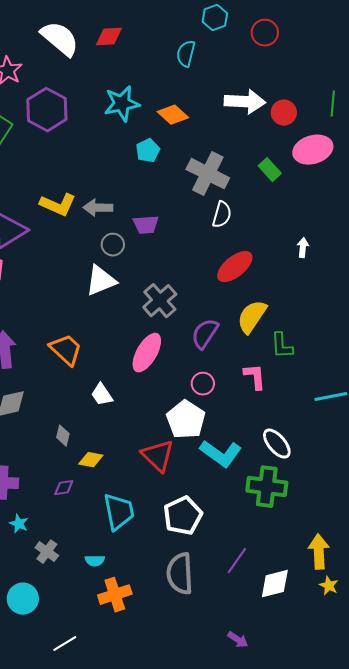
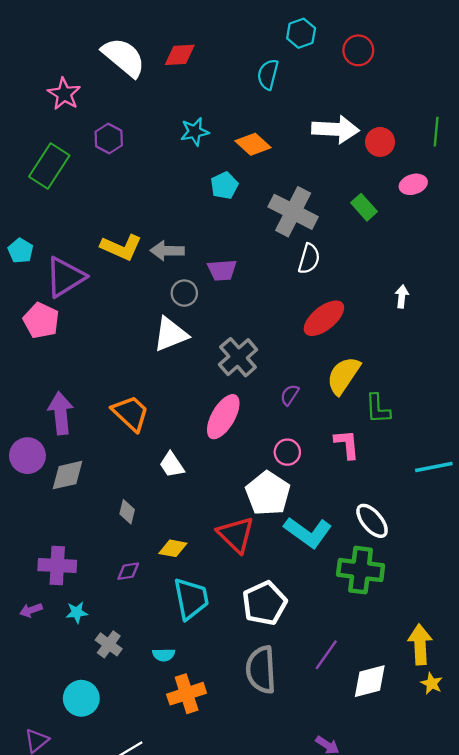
cyan star: (122, 104) -> (195, 132), size x0.7
purple hexagon: (47, 110) -> (109, 139), size x0.6
pink ellipse: (313, 150) -> (413, 184), size x0.6
purple semicircle: (205, 334) -> (290, 395), size x0.6
yellow diamond: (91, 460) -> (173, 548), moved
cyan star: (19, 524) -> (77, 612), turned -30

